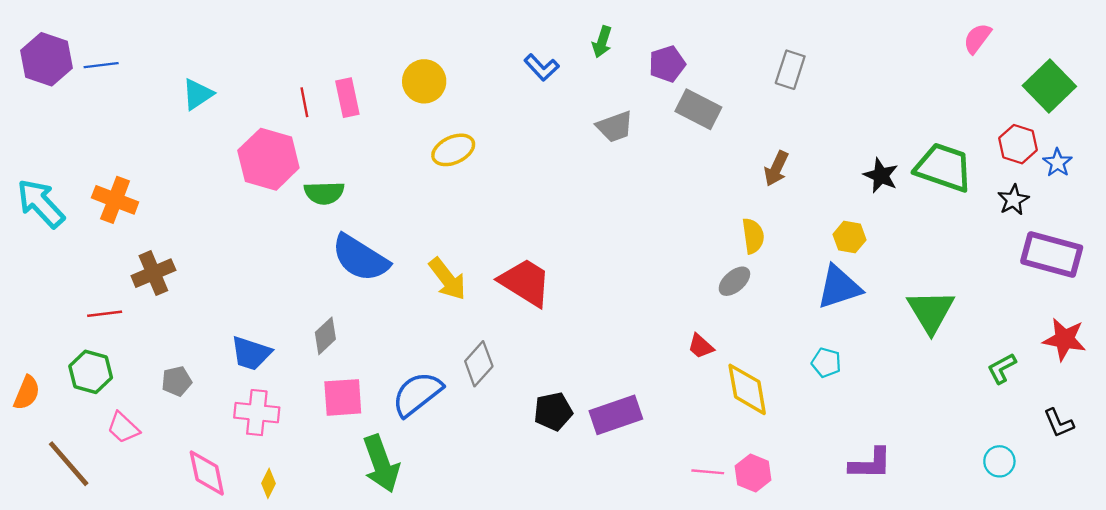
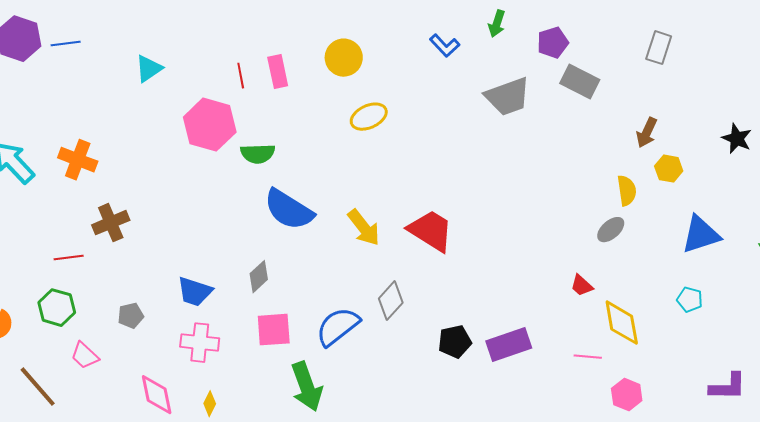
gray trapezoid: (615, 127) -> (508, 97), size x1.4
yellow hexagon: (849, 237) -> (669, 169), moved
pink line: (708, 472) -> (588, 357), moved

